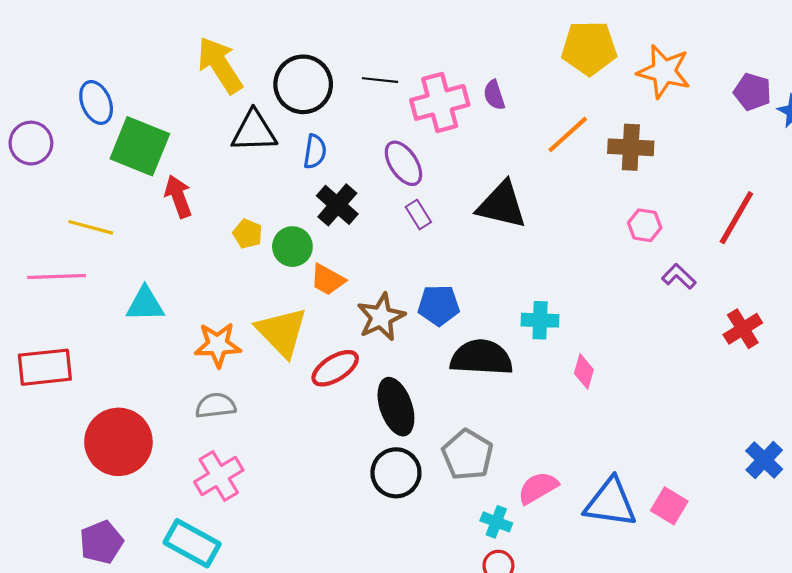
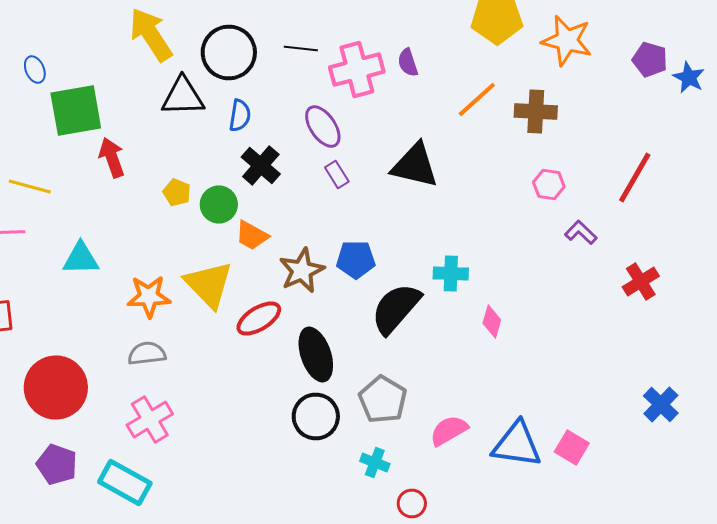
blue ellipse: (96, 102) -> (35, 70), size x0.7
green square: (140, 146) -> (76, 110), turned -32
black semicircle: (481, 358) -> (396, 308), turned -52
cyan cross: (496, 522) -> (375, 462), moved
purple pentagon: (101, 542) -> (57, 464), moved, turned -30

